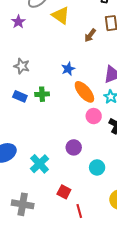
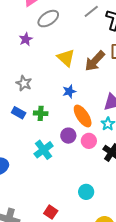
yellow triangle: (61, 15) -> (66, 58), moved
brown arrow: (90, 35) -> (95, 61), size x1.6
purple circle: (74, 147) -> (68, 136), moved
cyan cross: (40, 164) -> (44, 150), moved

